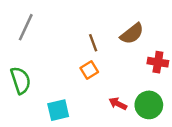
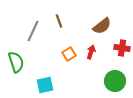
gray line: (26, 27) -> (33, 31), moved
brown line: (93, 43) -> (59, 21), moved
red arrow: (118, 104) -> (91, 52), moved, turned 80

